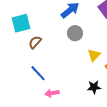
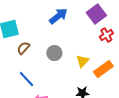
gray circle: (75, 33) -> (54, 53), moved

